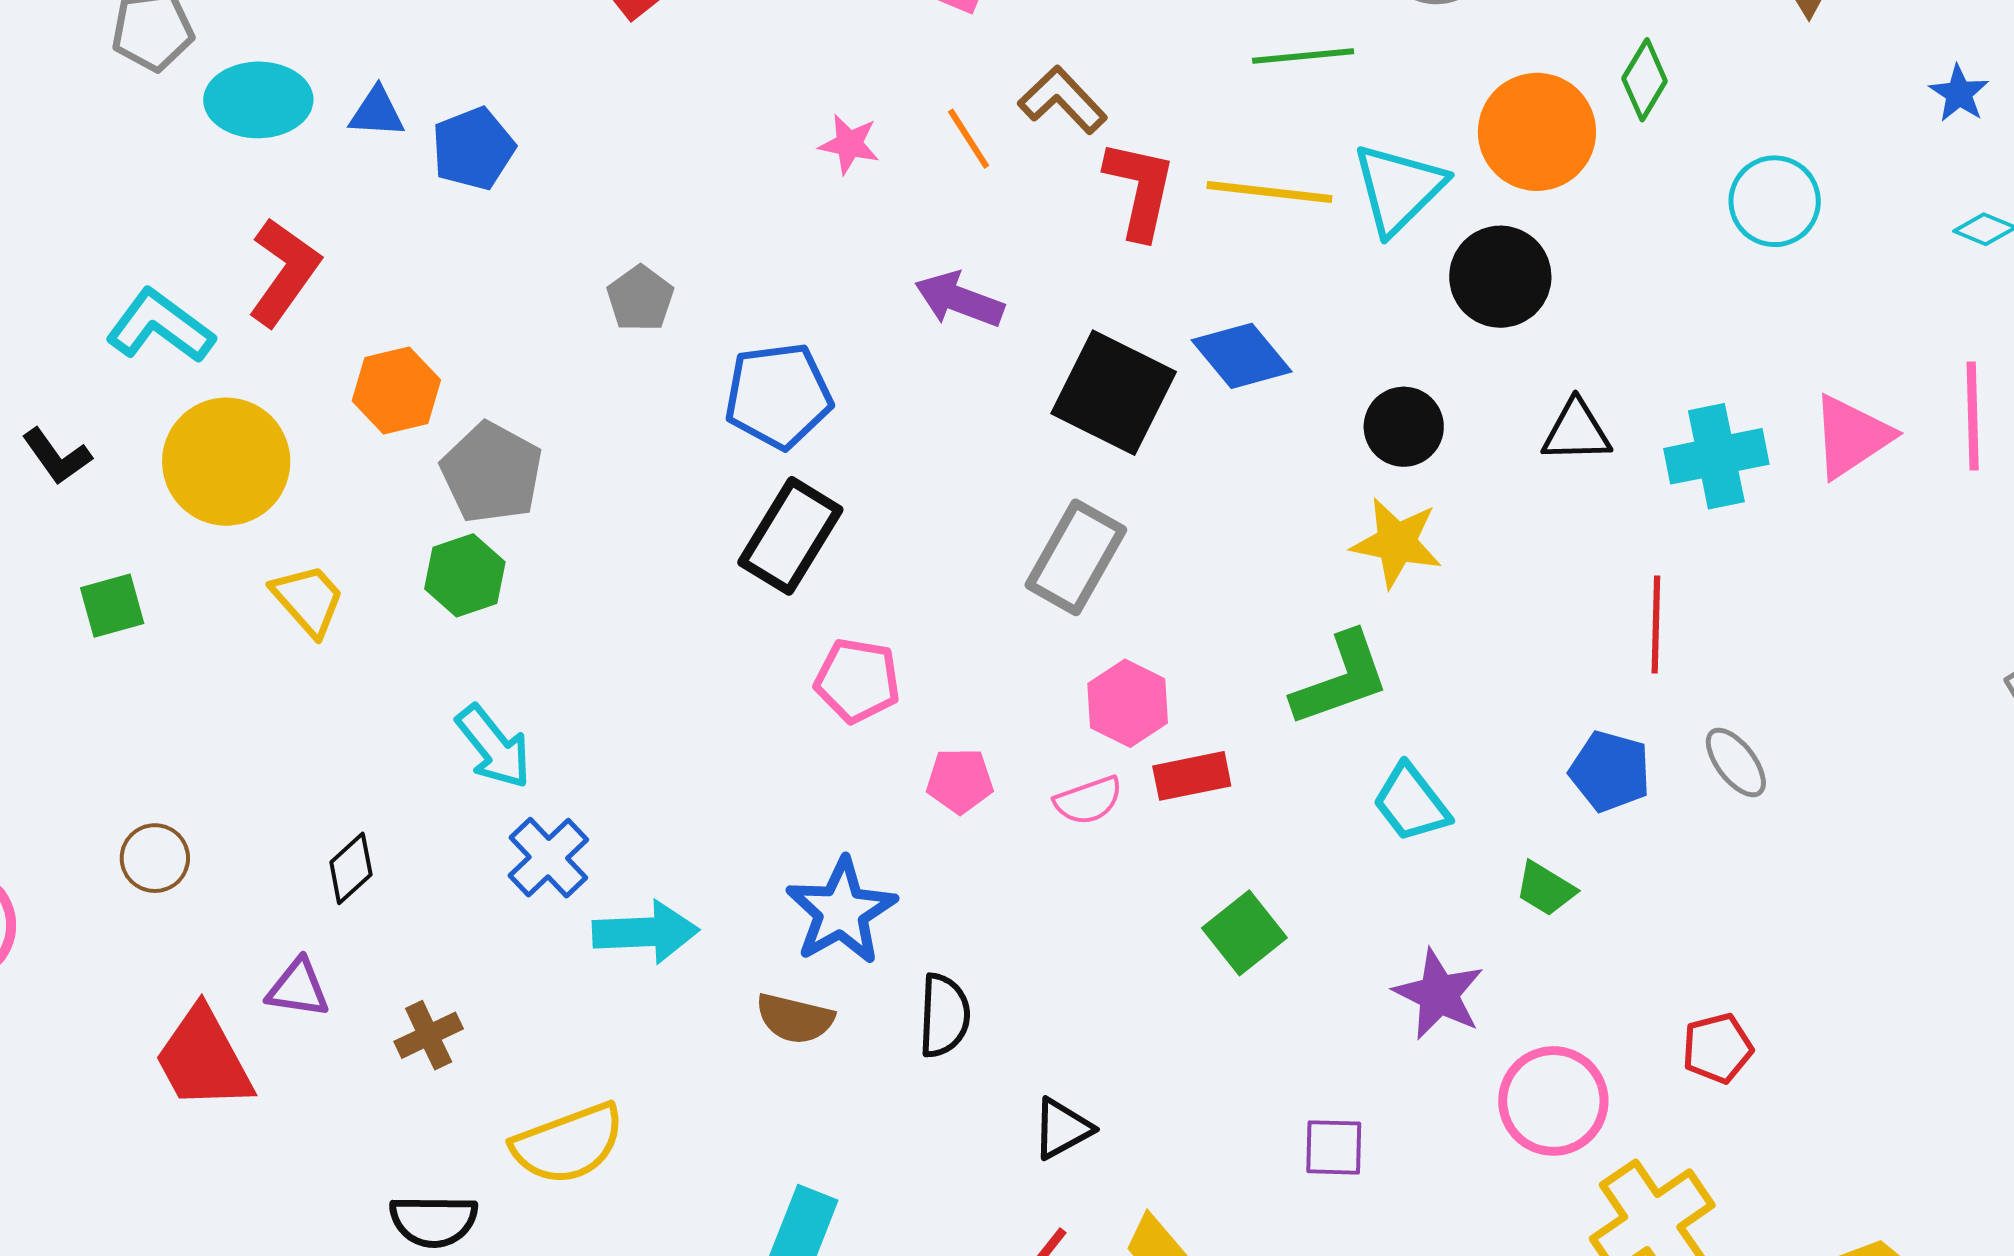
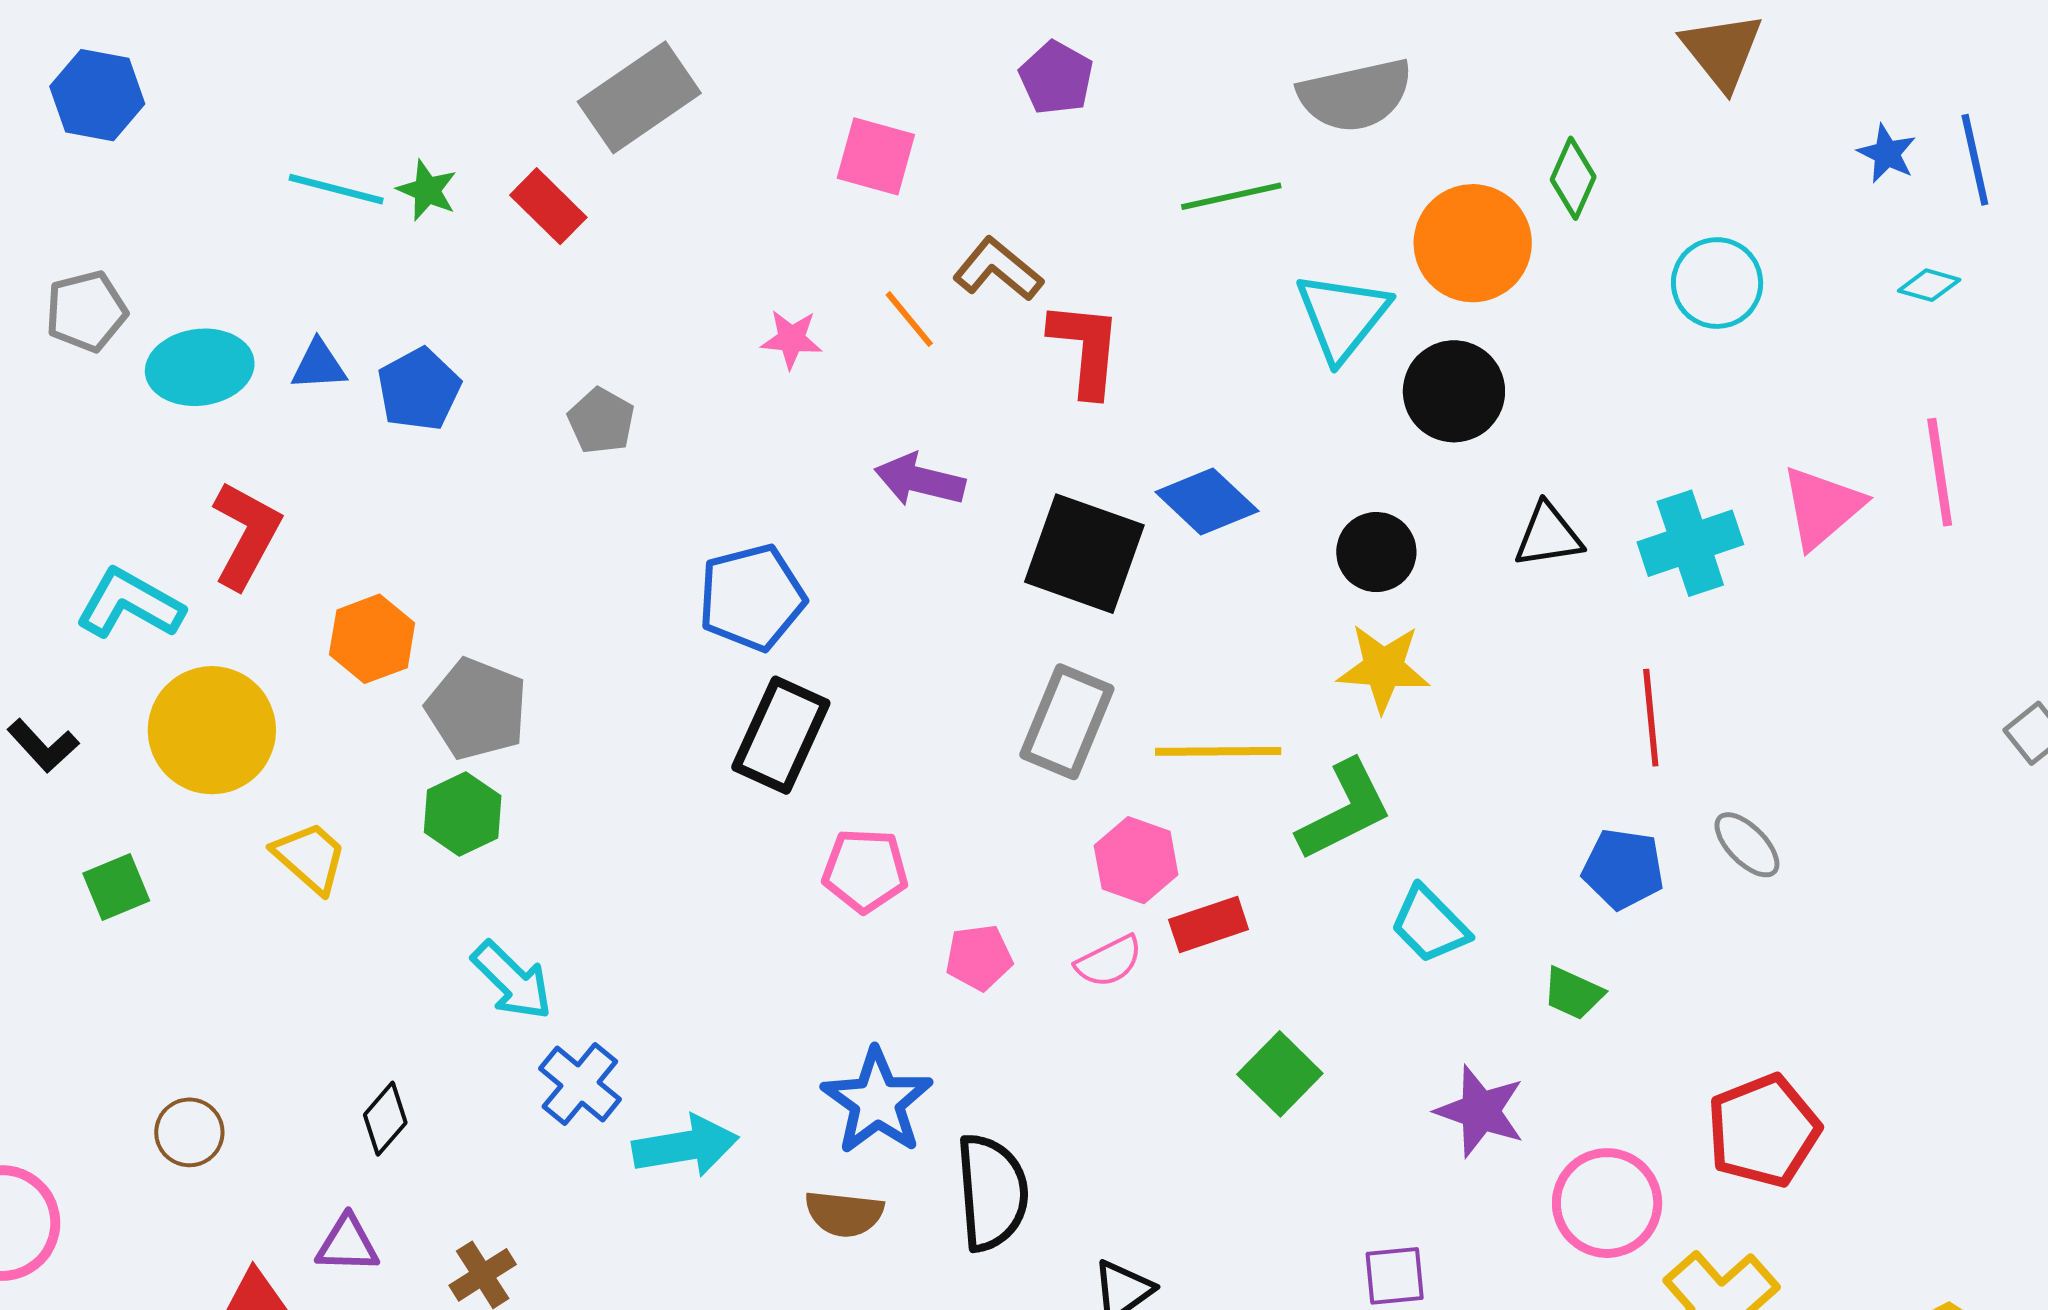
yellow line: (1269, 192) -> (1218, 751), moved
gray pentagon: (640, 298) -> (601, 421), moved
black semicircle: (944, 1015) -> (992, 1192), size x1.4
red pentagon: (1717, 1048) -> (1763, 1131), size x1.6

